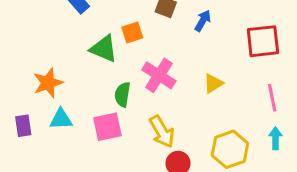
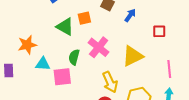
red square: (263, 41) -> (159, 31), moved, size x0.6
yellow triangle: (213, 83) -> (133, 56), size x1.6
cyan triangle: (61, 119) -> (43, 64), moved
yellow arrow: (162, 132) -> (110, 82), moved

